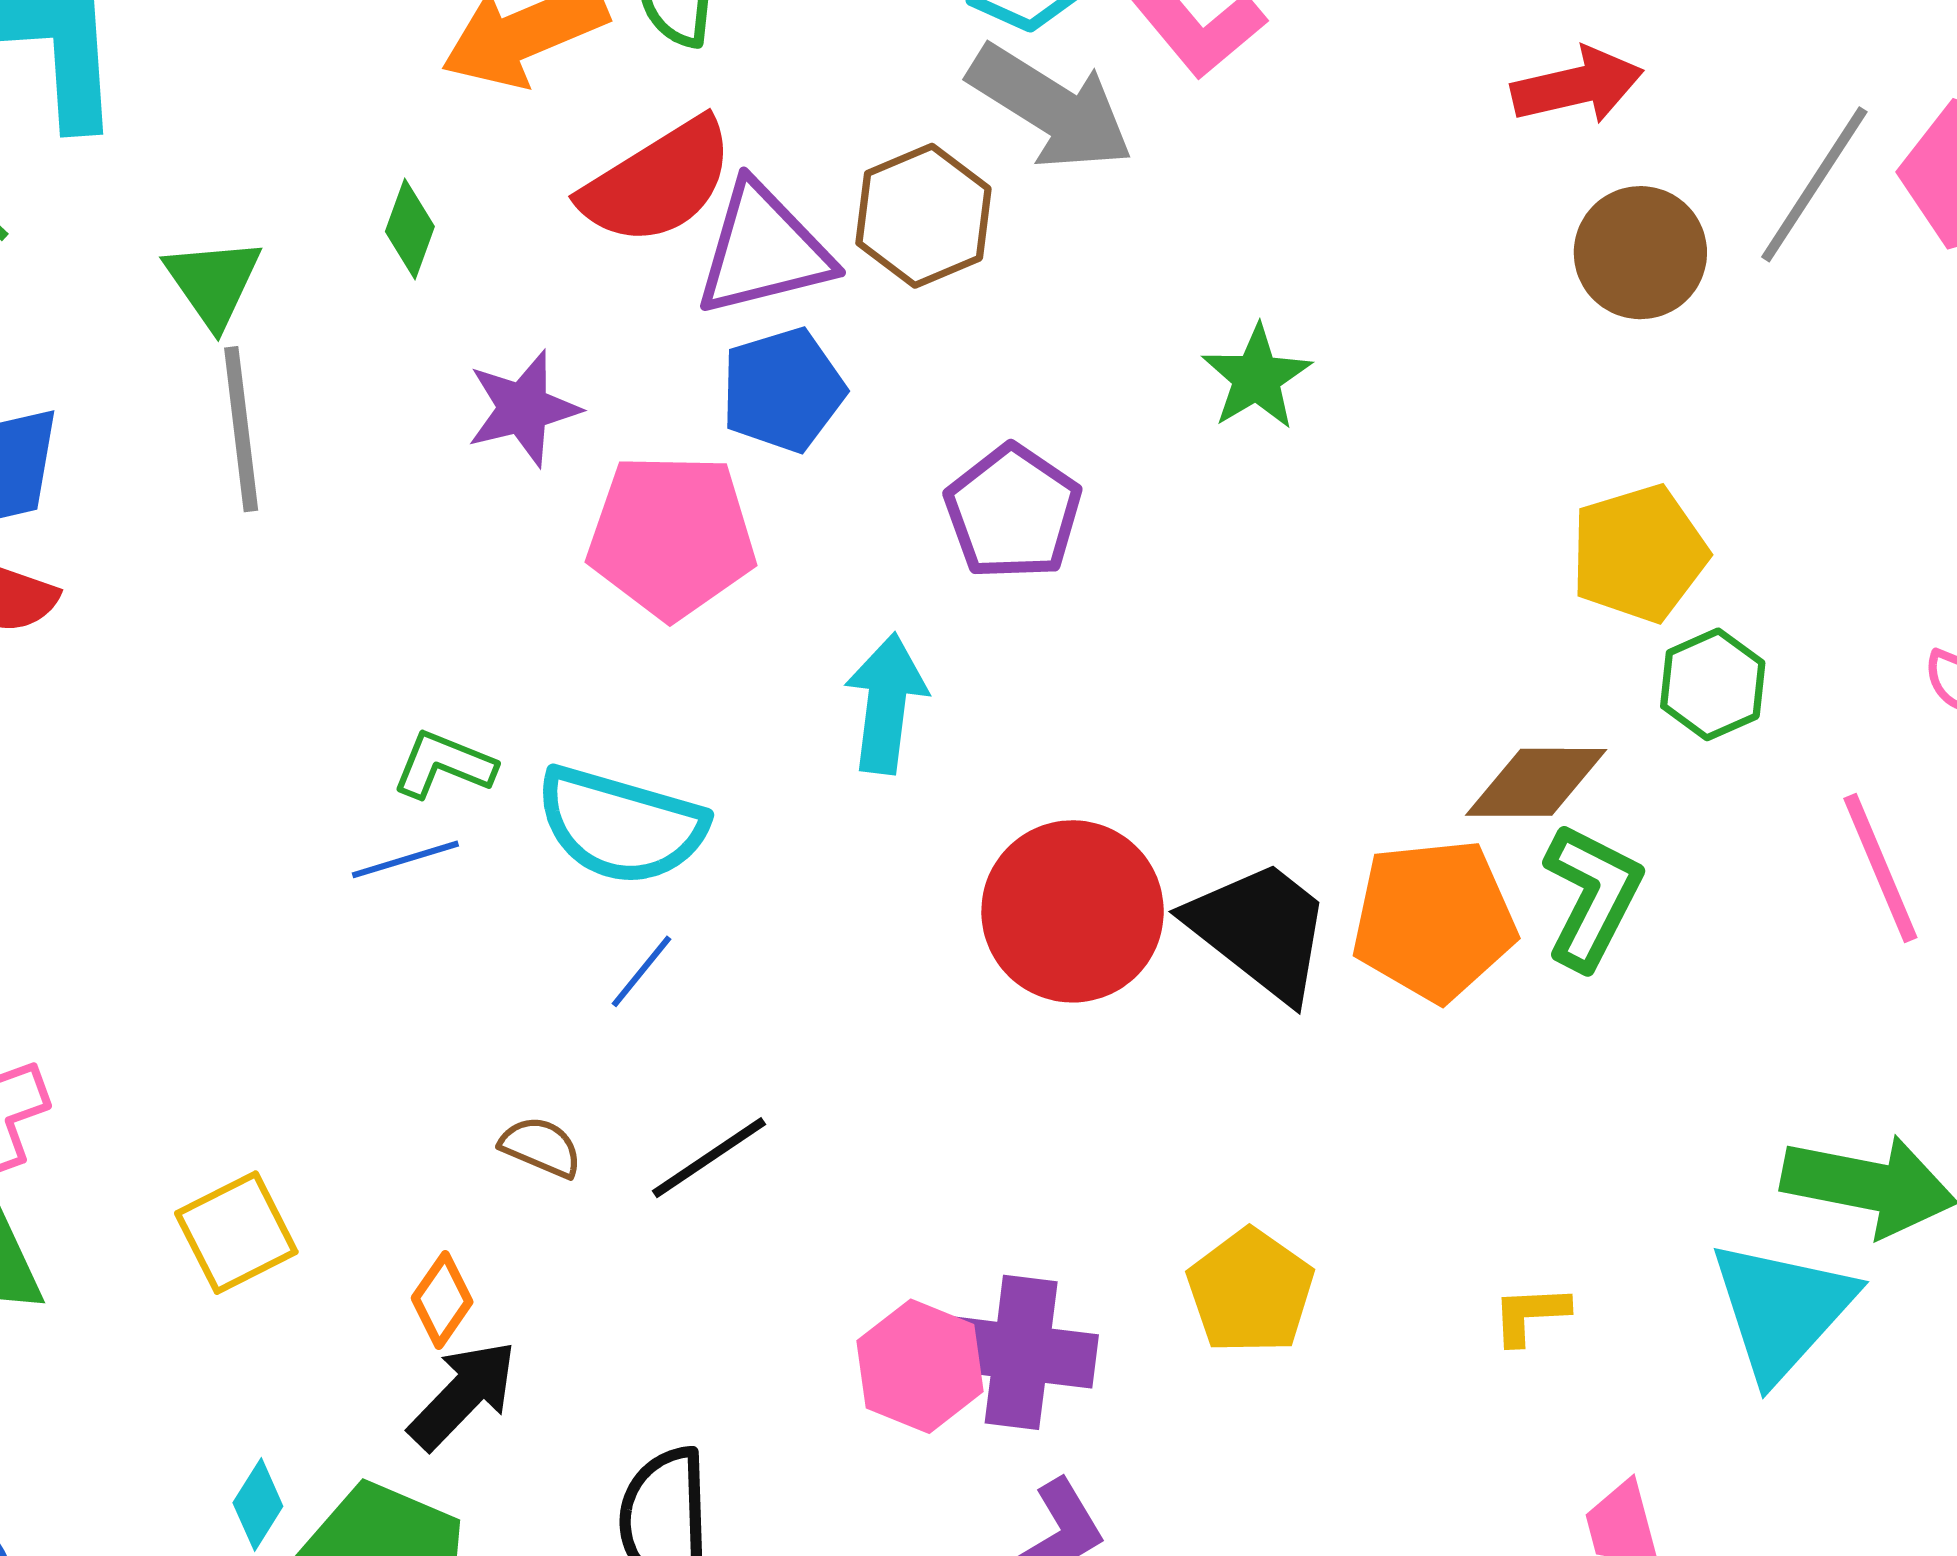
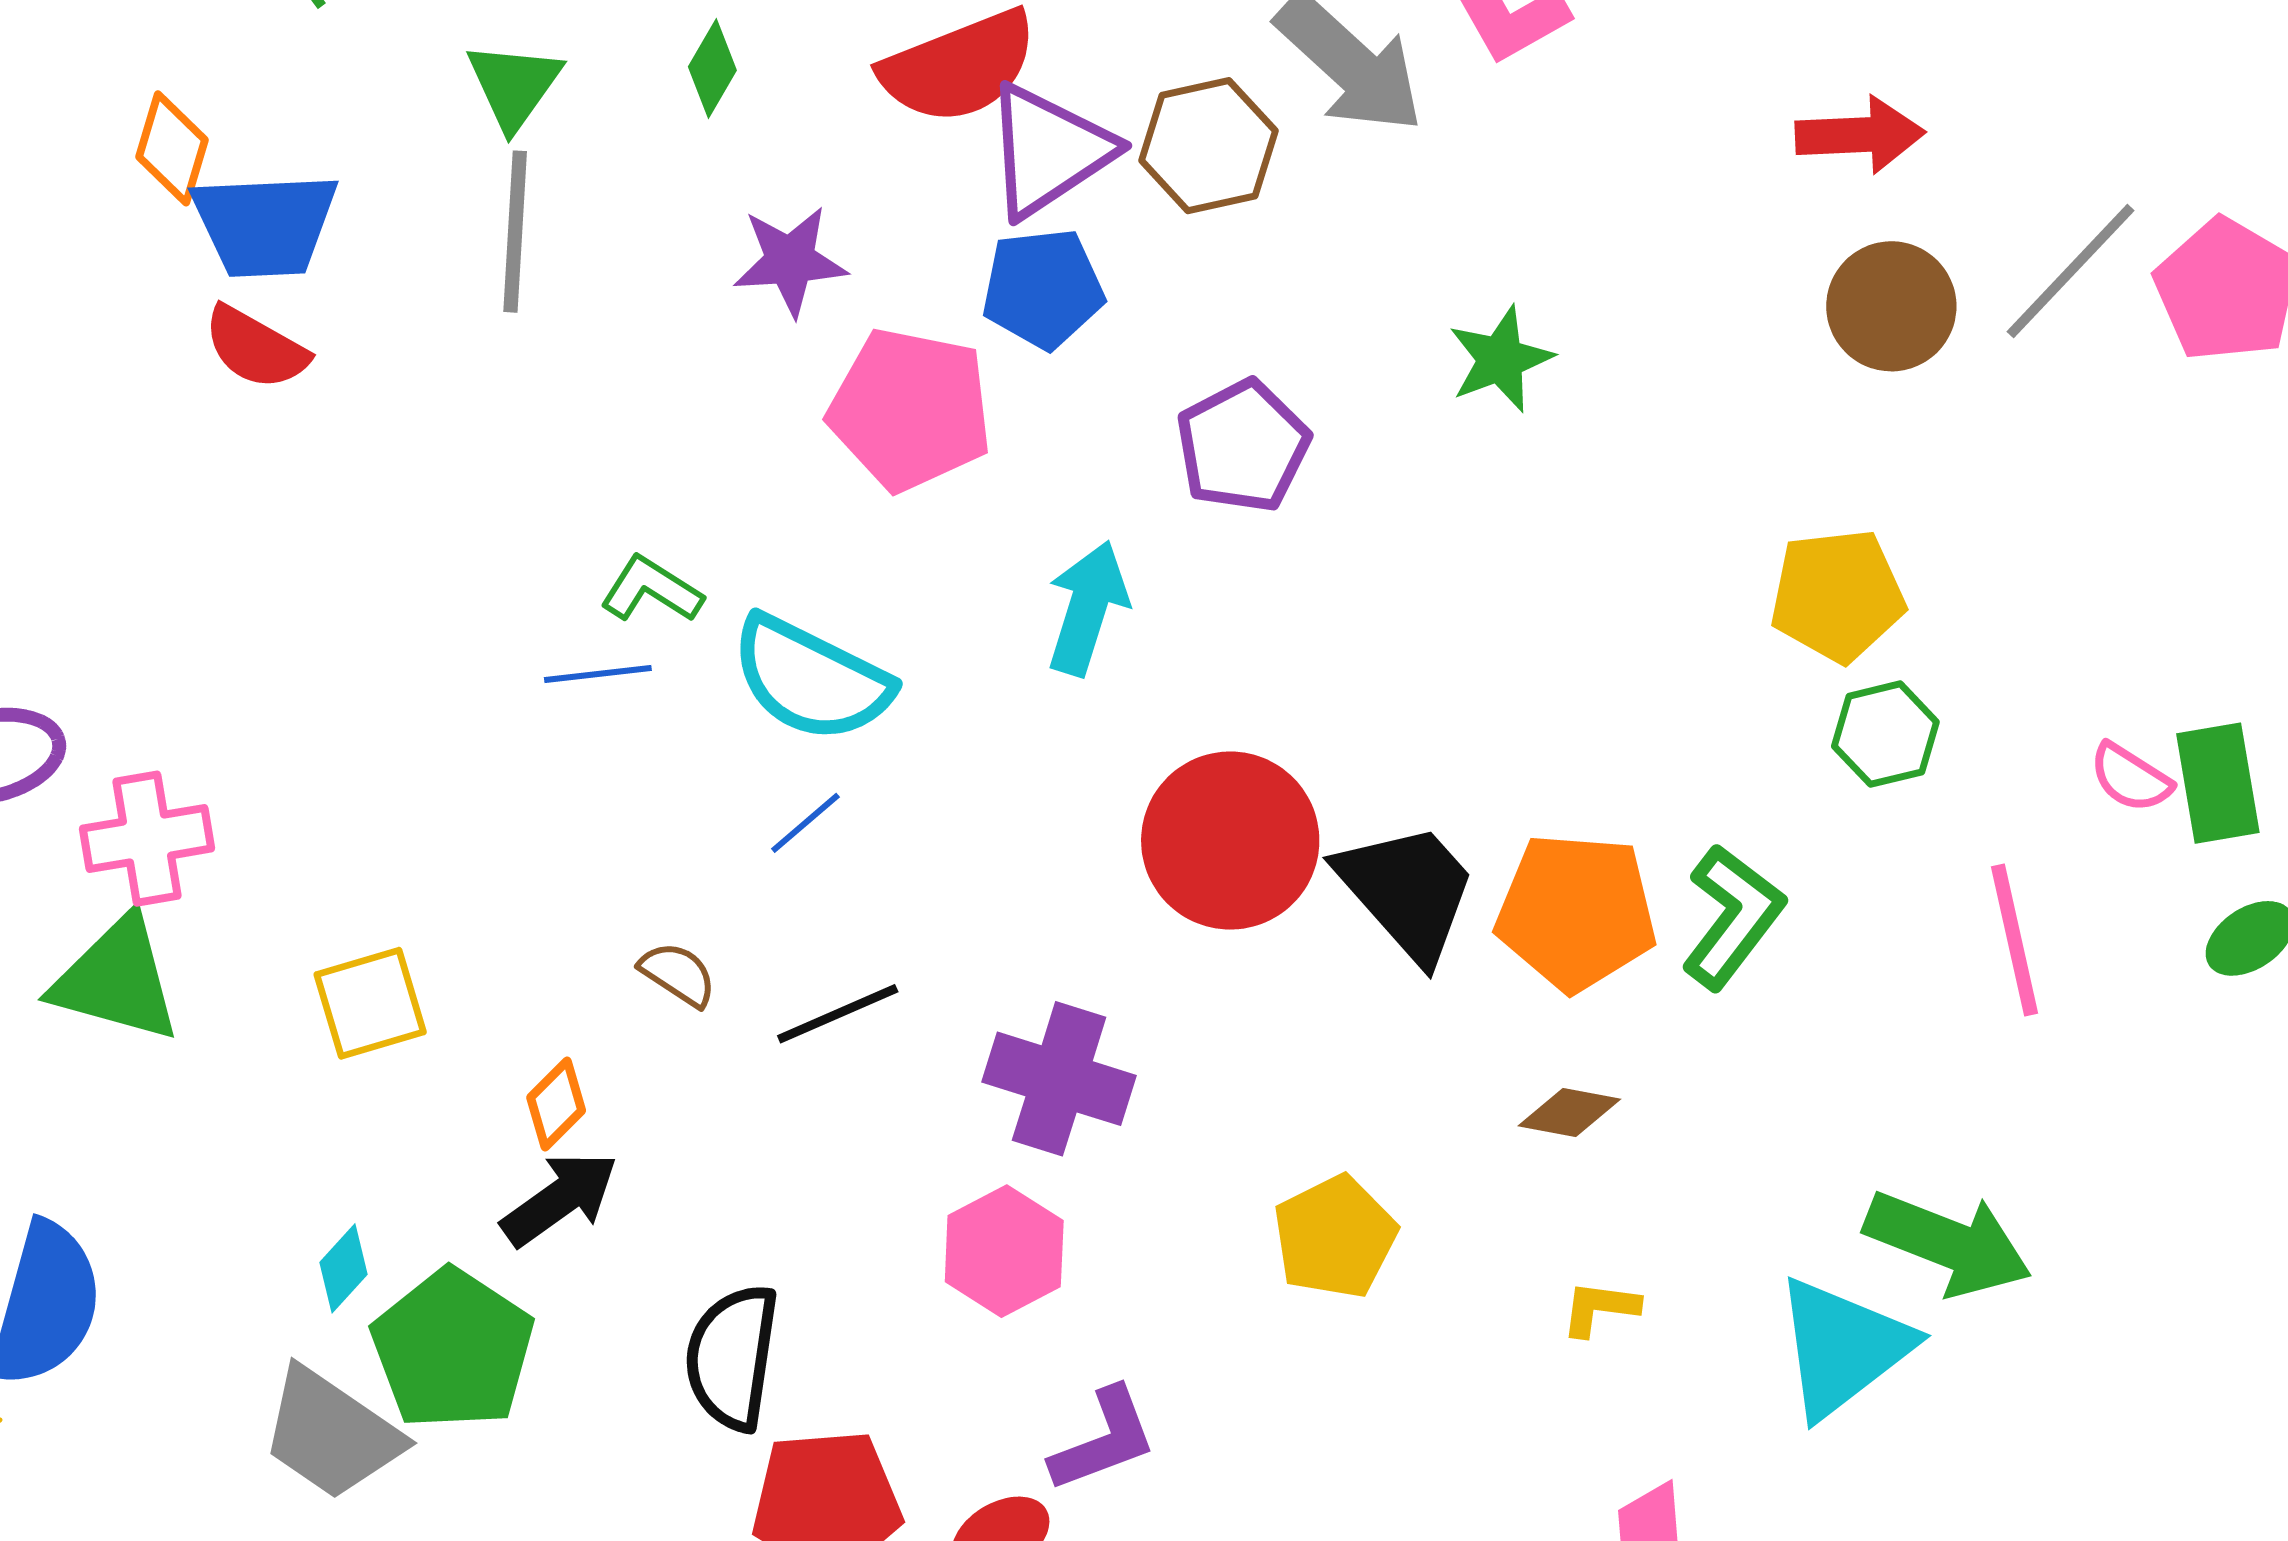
purple triangle: (763, 250) -> (1048, 151), turned -30
brown diamond: (1536, 782) -> (1569, 1113), moved, size x0.7
purple cross: (1021, 1352) -> (1059, 1079), moved

